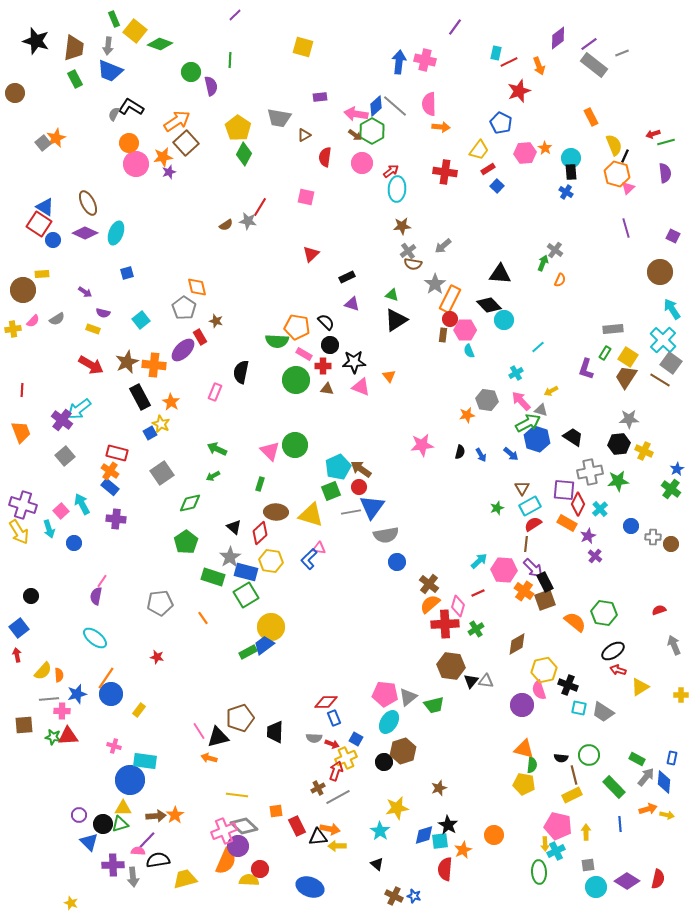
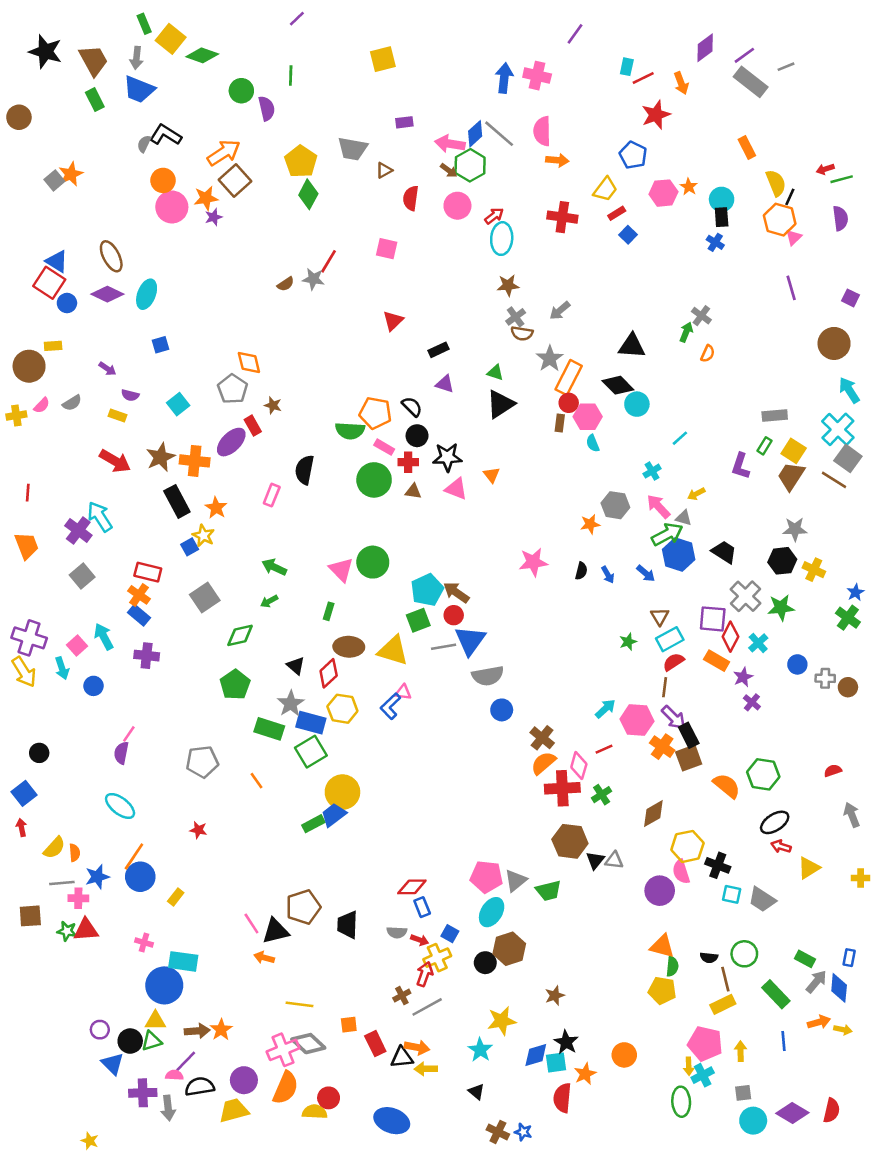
yellow square: (303, 47) -> (383, 59), turned -30
brown trapezoid: (74, 48) -> (94, 60), turned -36
cyan arrow: (79, 409) -> (100, 517), turned 95
gray cross: (590, 472) -> (746, 596), turned -35
purple circle: (238, 846) -> (244, 1080), moved

